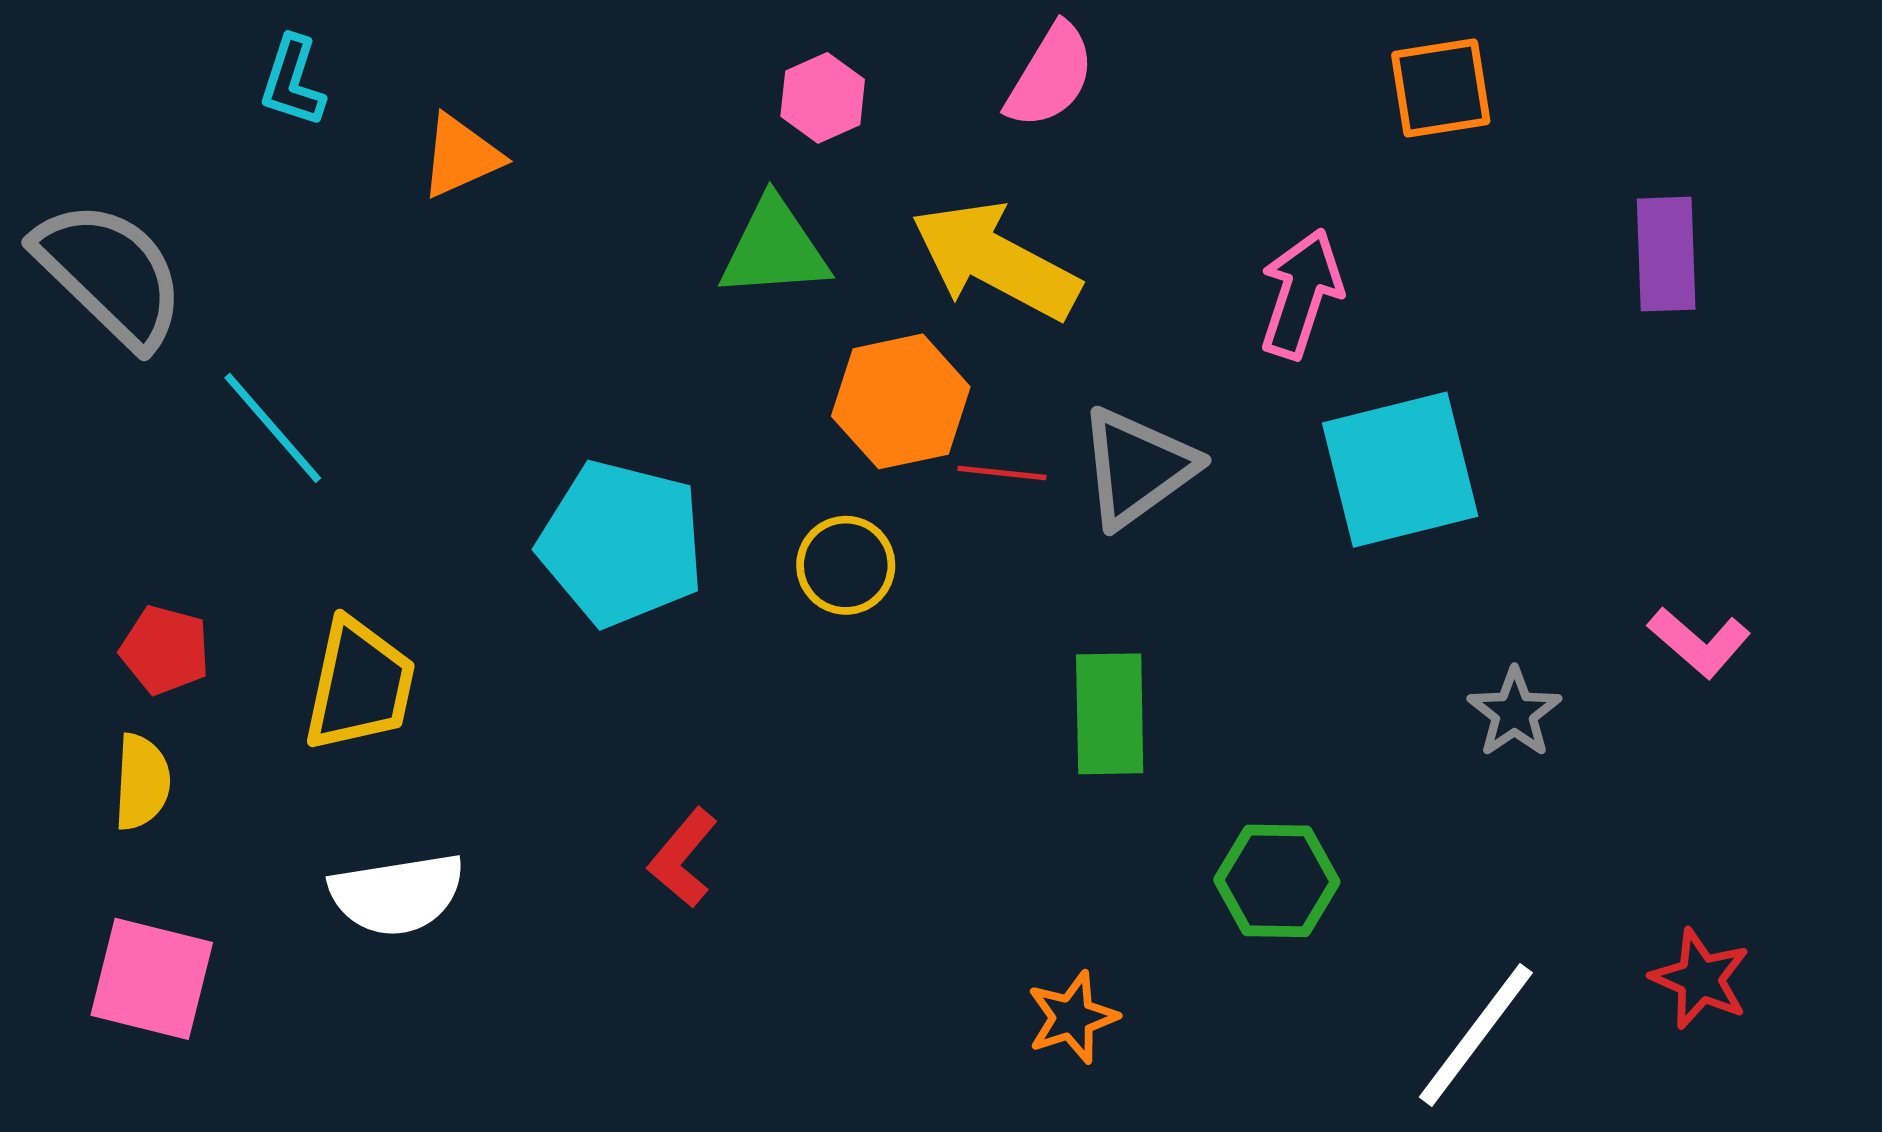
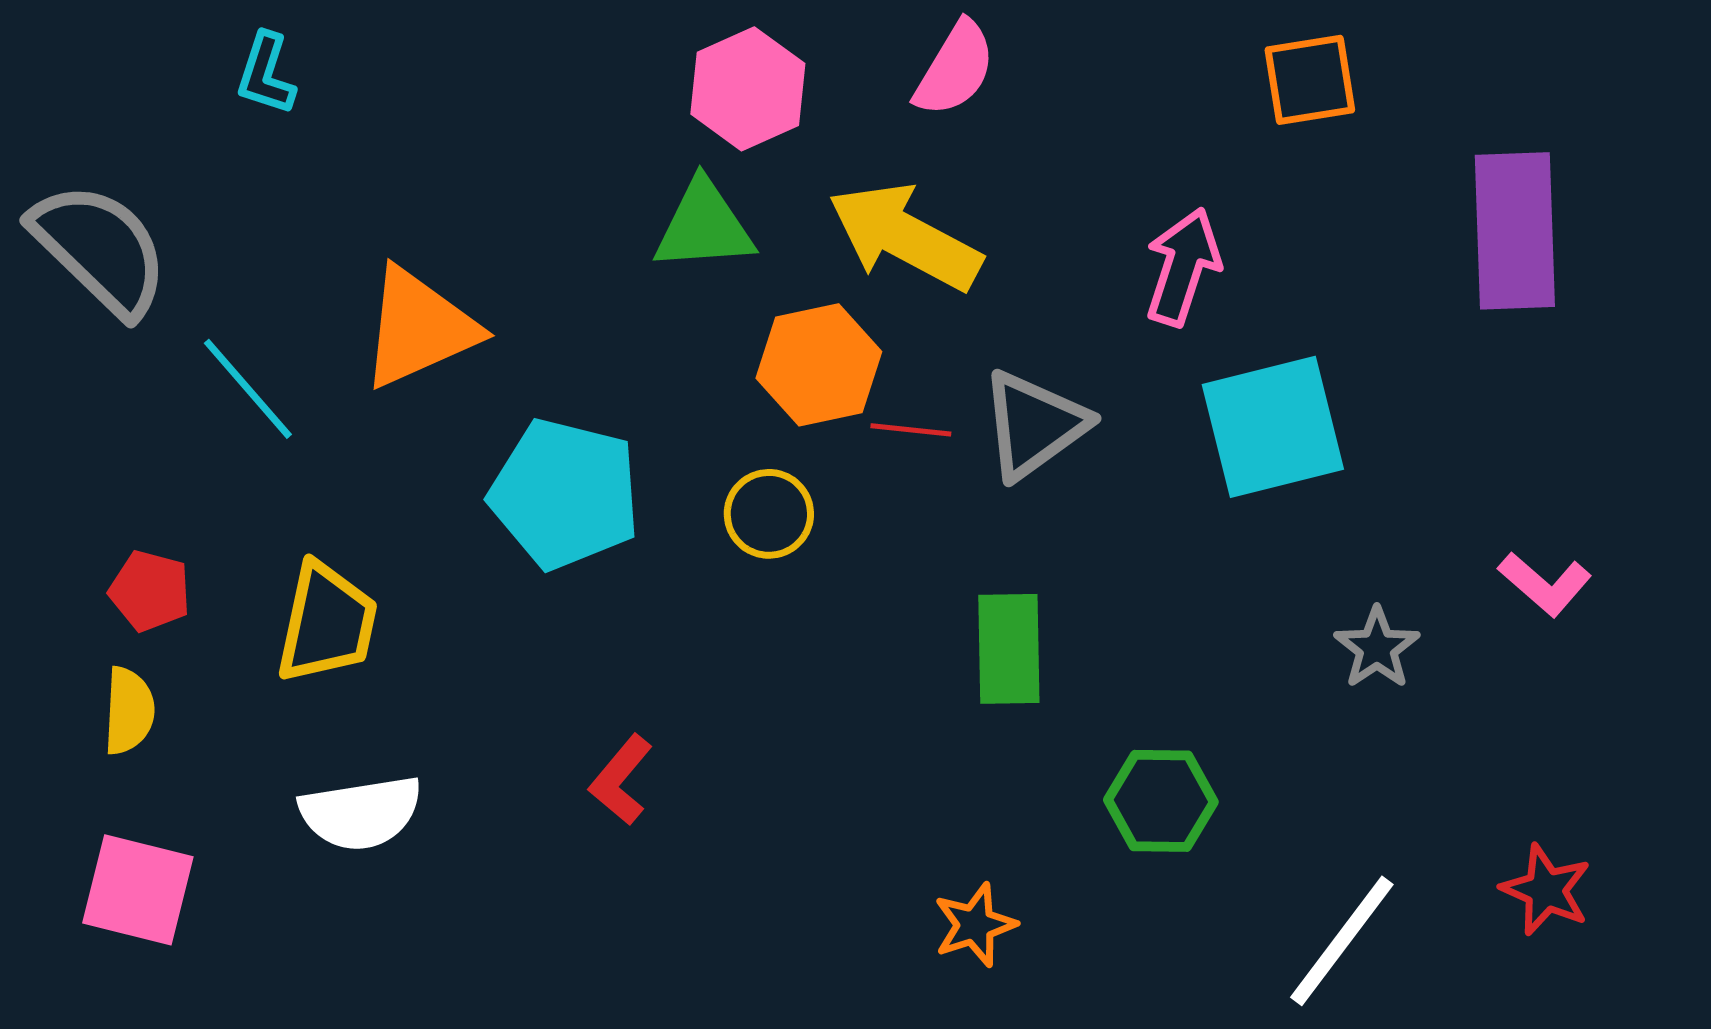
pink hexagon: (823, 98) -> (748, 89), size x1.5
orange triangle: (461, 156) -> (419, 328), moved, size x1.6
purple rectangle: (1666, 254) -> (1515, 231), size x1.5

